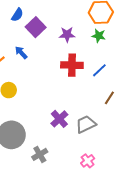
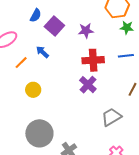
green star: (99, 36) -> (127, 28), moved
blue line: (99, 70) -> (126, 56), moved, turned 42
purple cross: (59, 119) -> (88, 85), moved

